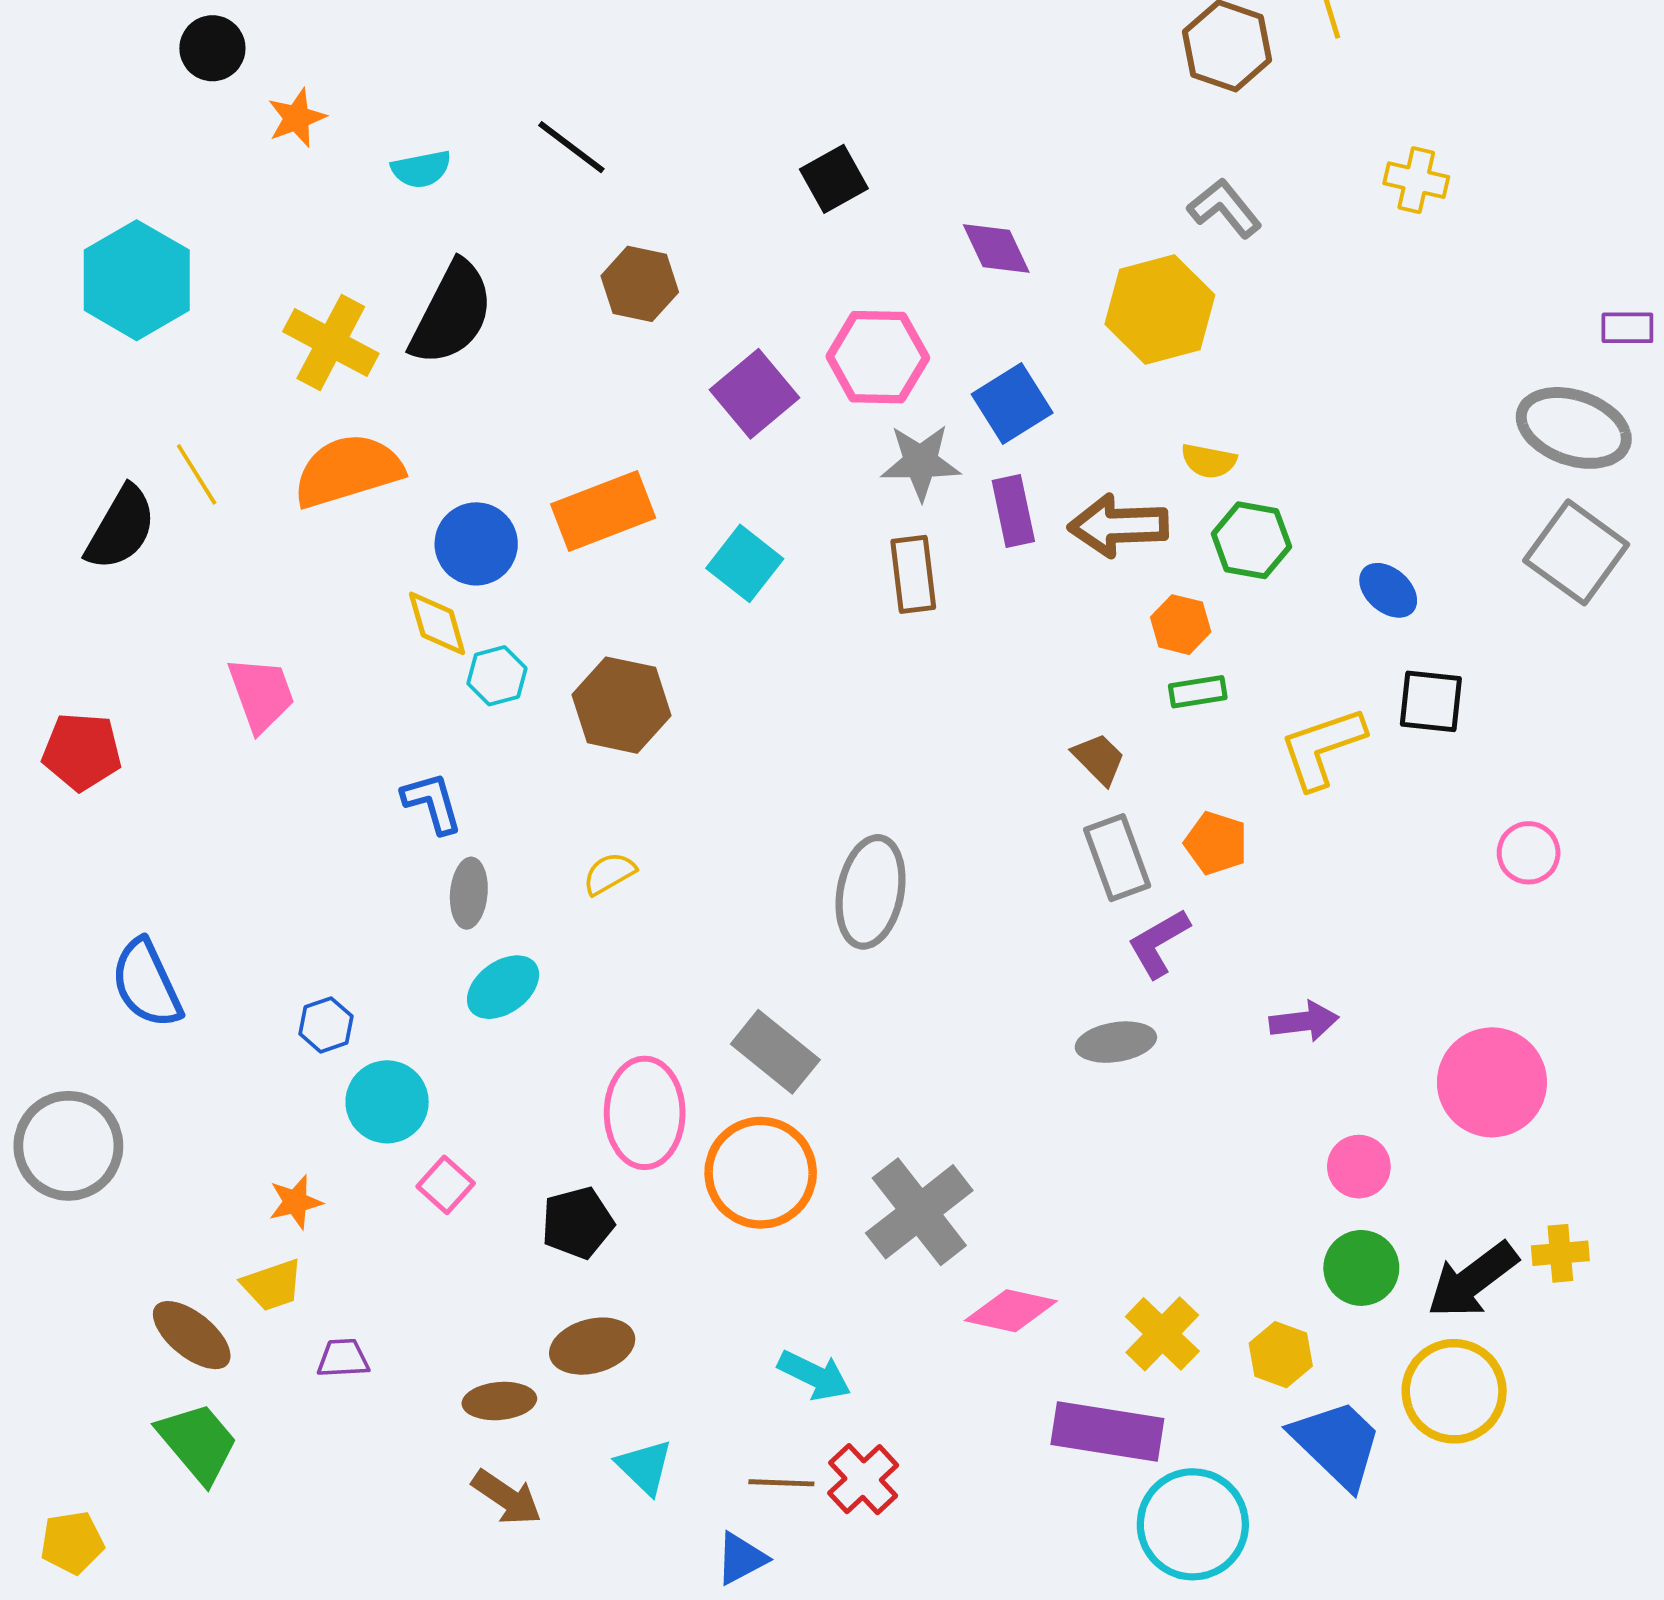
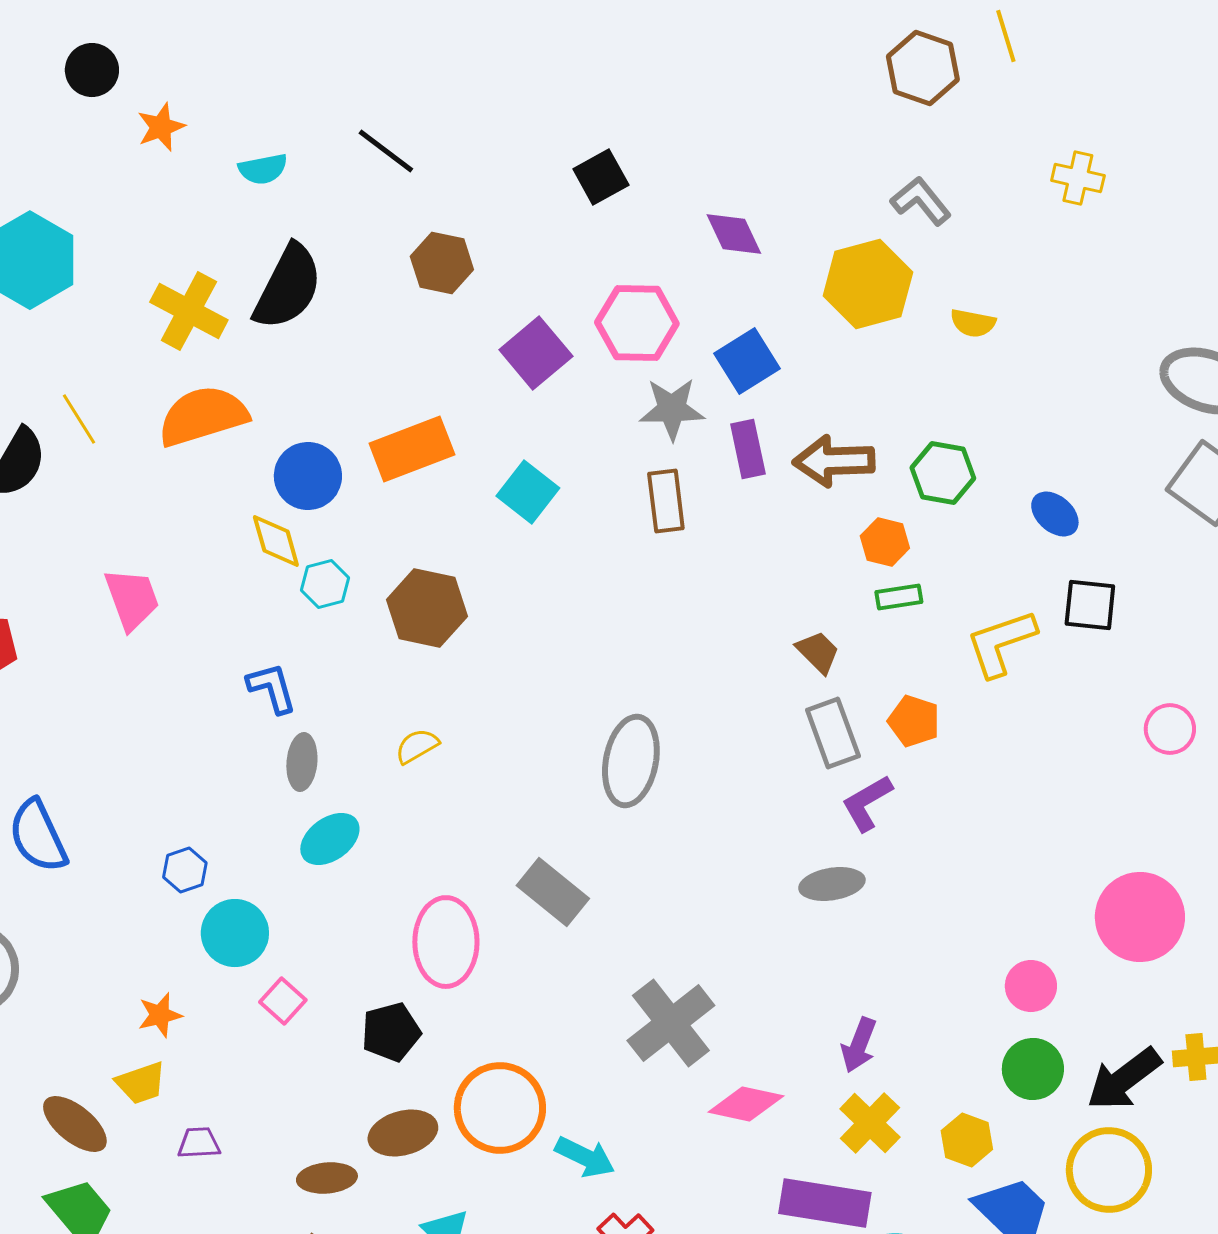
yellow semicircle: (1209, 461) -> (973, 323), moved
purple arrow: (1304, 1021) -> (859, 1045), moved, turned 118
orange circle: (761, 1173) -> (500, 1108), moved

